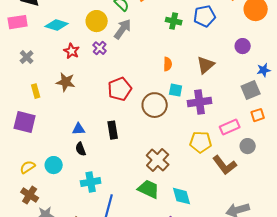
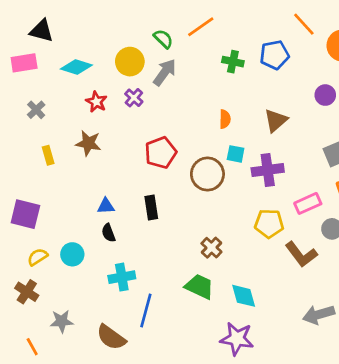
purple square: (25, 122) -> (25, 214), moved
brown cross: (158, 160) -> (211, 248), size x0.7
brown cross: (30, 195) -> (27, 292), moved

